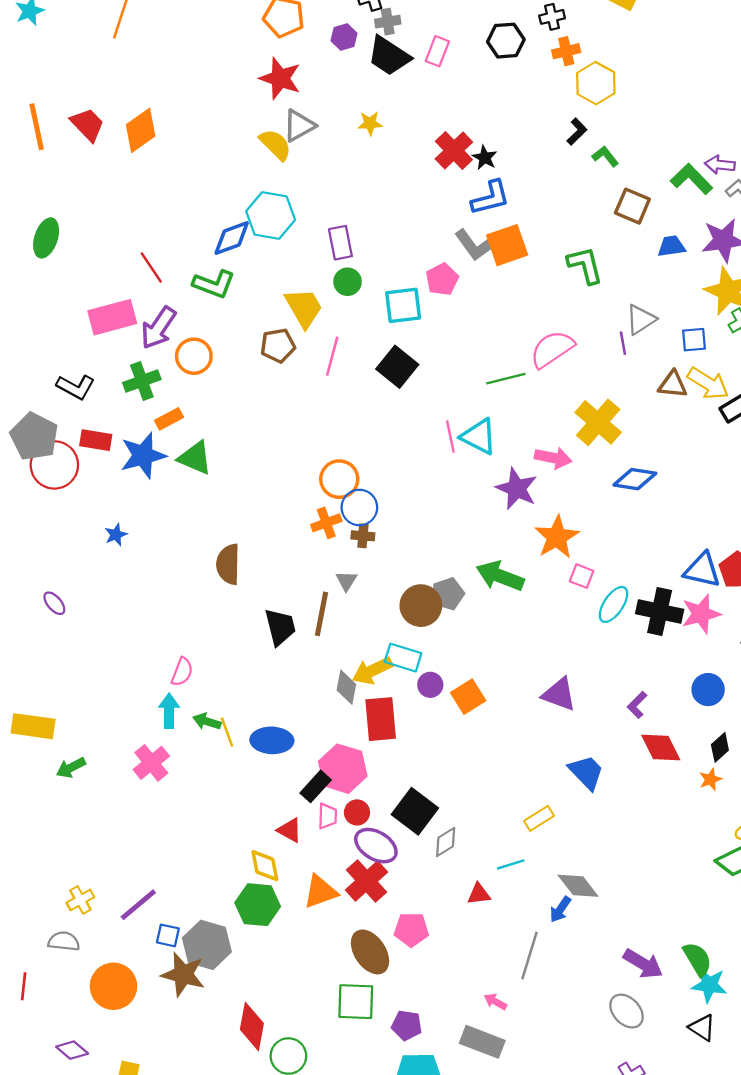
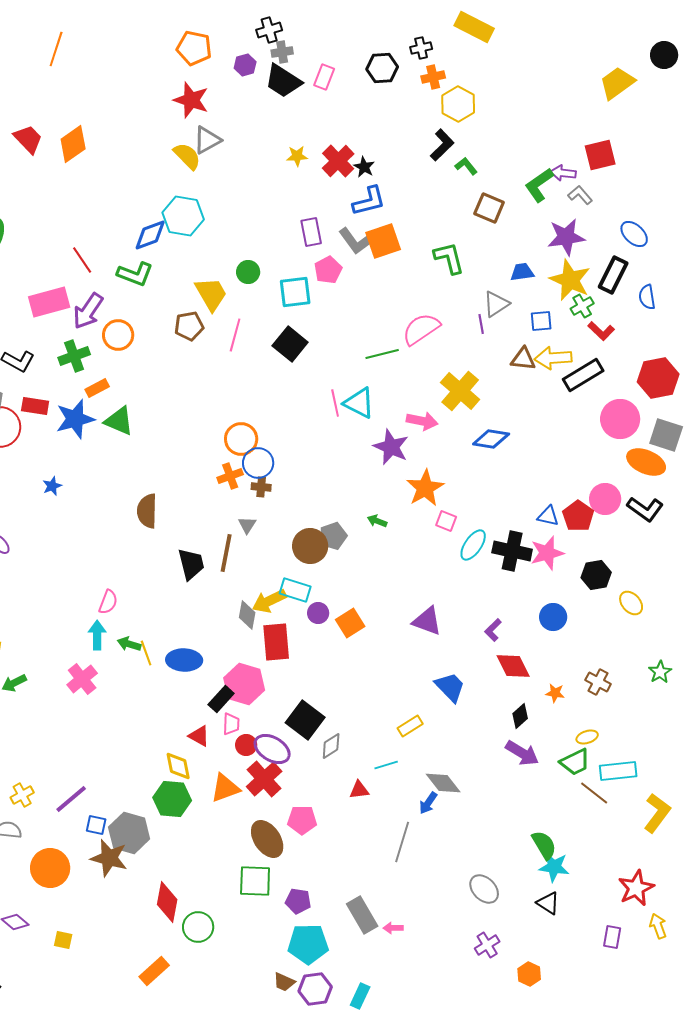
yellow star: (370, 123) -> (297, 156), moved
black L-shape: (577, 132) -> (442, 145), size x1.4
green L-shape: (692, 179) -> (539, 185), turned -81
purple rectangle: (340, 243) -> (311, 232), moved
blue trapezoid: (671, 246) -> (522, 272), moved
yellow arrow: (708, 383) -> (553, 358), turned 144
blue triangle: (702, 570) -> (548, 516), size x0.7
green arrow: (500, 576) -> (377, 521), size x0.5
black diamond: (720, 747) -> (520, 716), moved
orange star: (710, 779) -> (555, 693), turned 30
red circle: (357, 812) -> (246, 745), moved
purple arrow: (643, 964) -> (522, 753), moved
pink arrow: (495, 1002) -> (393, 928), moved, turned -30
gray rectangle: (482, 1042) -> (362, 915), turned 39

